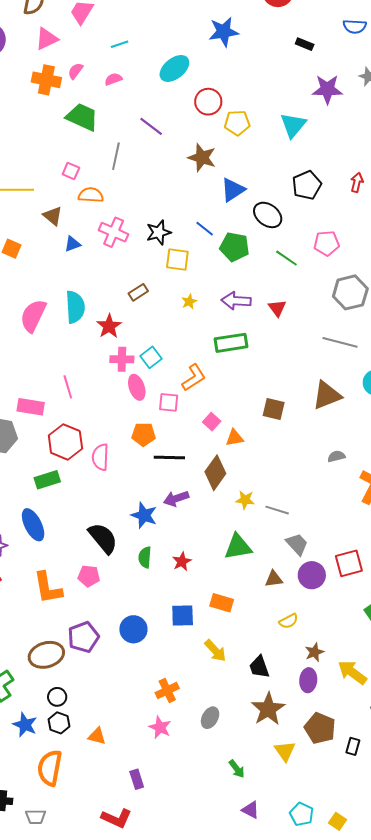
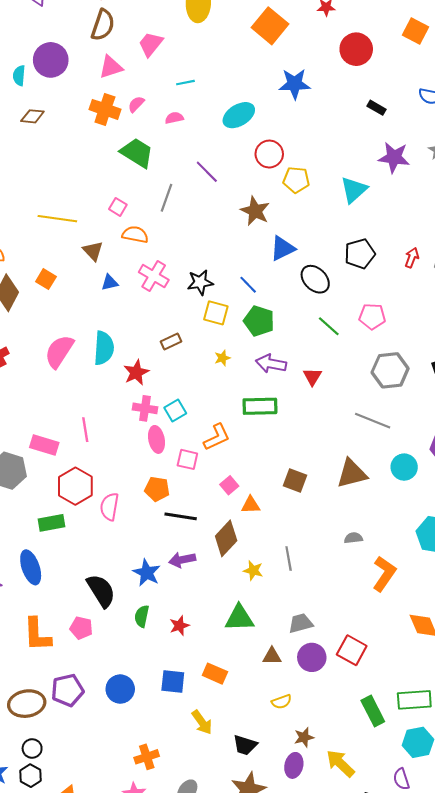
green pentagon: (234, 247) -> (259, 321), moved
gray line: (277, 510) -> (289, 558), moved, turned 55
gray trapezoid: (297, 544) -> (301, 623), turned -70
red square: (349, 563) -> (352, 650), turned 36
black trapezoid: (259, 667) -> (245, 745), turned -60

